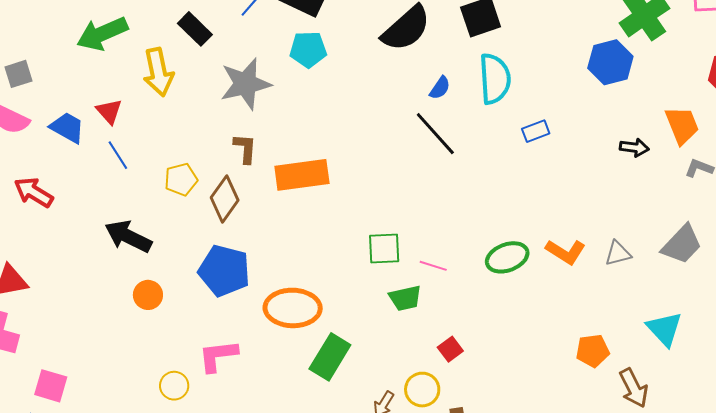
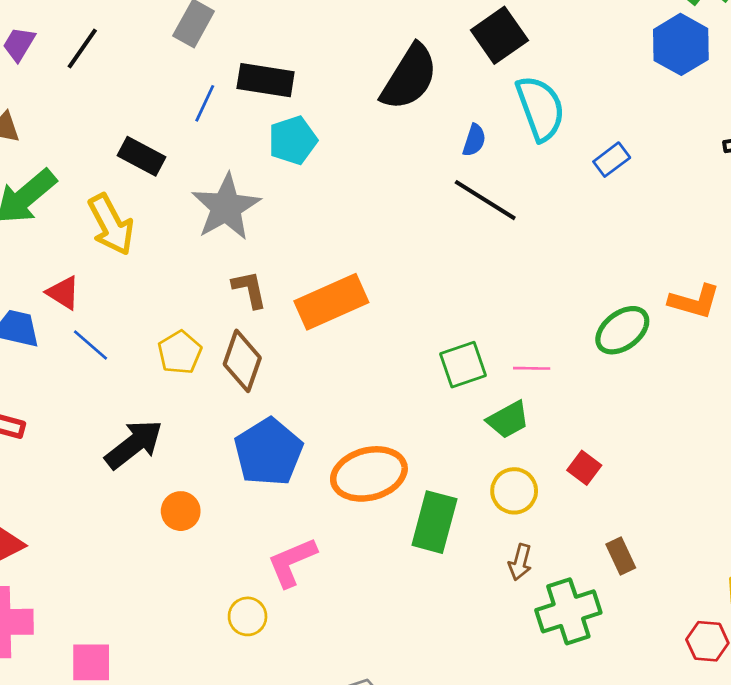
black arrow: (128, 236) -> (134, 444), turned 132
blue pentagon: (224, 271) -> (268, 452), turned -30
yellow circle: (422, 390) -> (514, 491), moved

